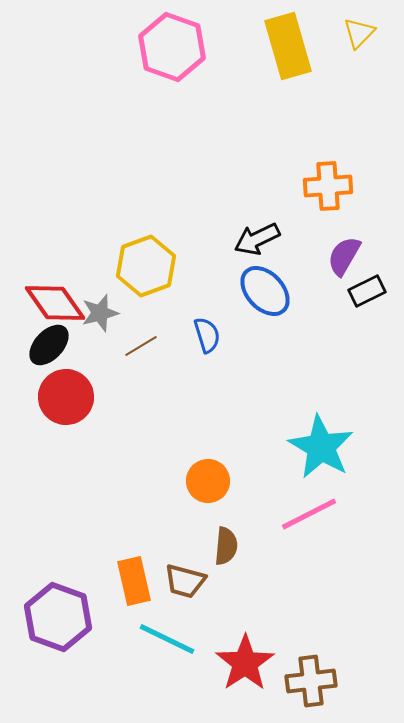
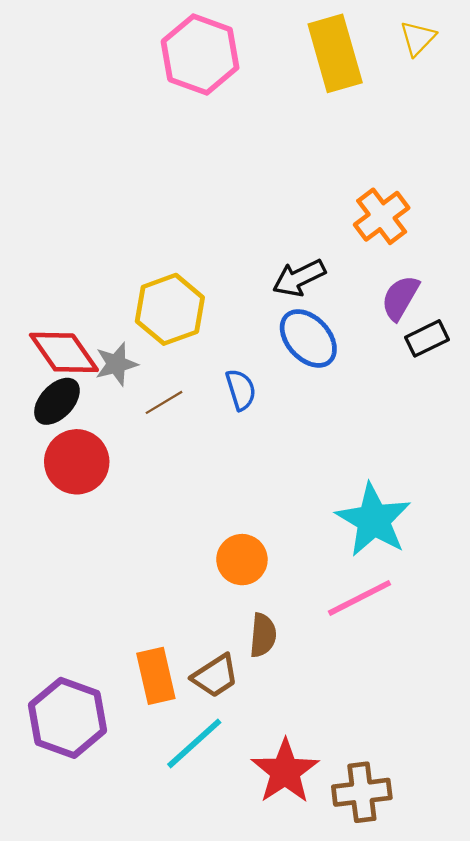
orange cross: (328, 186) -> (382, 216), turned -33
brown trapezoid: (185, 581) -> (215, 676), turned -48
cyan line: (167, 639) -> (194, 743), turned -68

